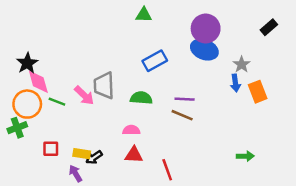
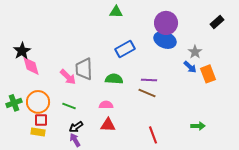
blue arrow: (235, 83) -> (190, 67), turned -40
green line: (57, 102) -> (69, 106), moved
orange circle: (27, 104) -> (38, 102), moved
yellow rectangle: (82, 154) -> (38, 132), moved
red line: (167, 170) -> (153, 135), moved
purple arrow: (76, 173) -> (75, 140), moved

